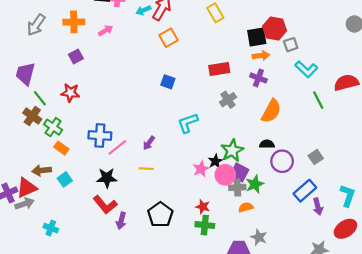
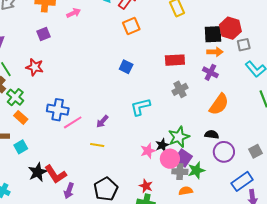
black star: (107, 178) -> (38, 172), moved, turned -30

